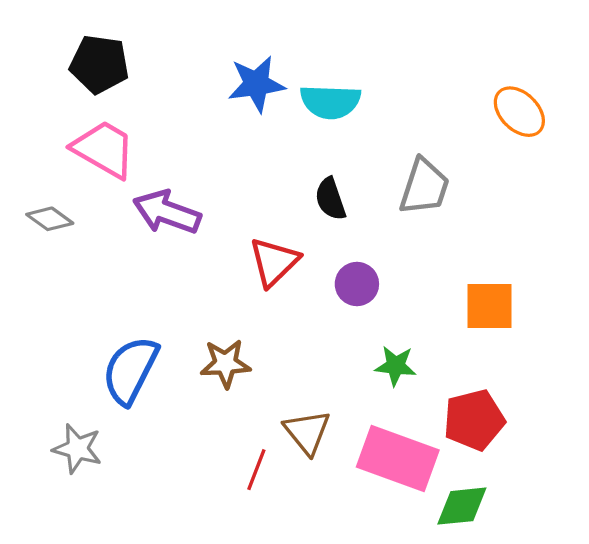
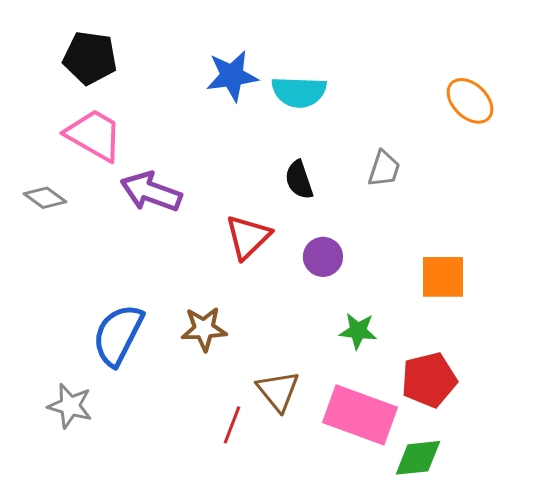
gray trapezoid: (424, 187) -> (384, 169), size x0.7

